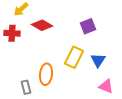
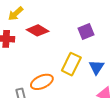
orange ellipse: (46, 74) -> (42, 82), turned 60

